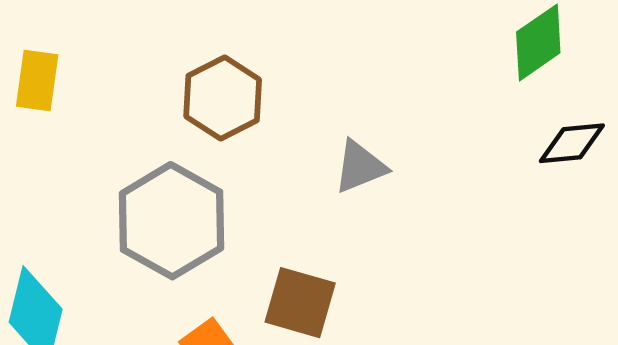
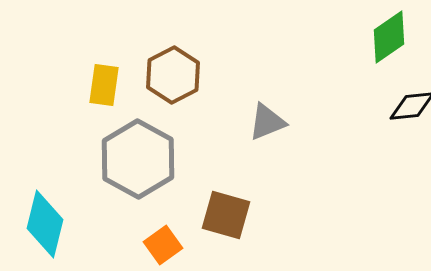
yellow rectangle: (37, 80) -> (104, 85), moved

